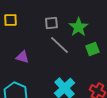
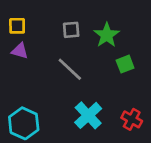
gray line: (59, 45) -> (70, 69), moved
purple triangle: (22, 57) -> (20, 51), moved

